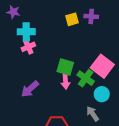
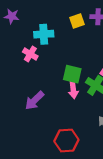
cyan cross: (26, 32) -> (44, 34), moved
pink cross: (28, 47) -> (30, 54), turned -32

